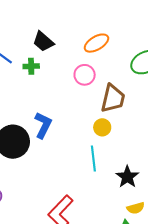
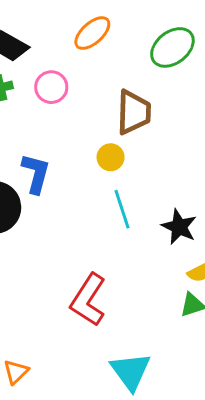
pink circle: (85, 75) -> (51, 87), moved
yellow circle: (102, 127) -> (111, 157), moved

